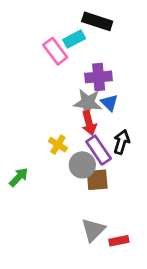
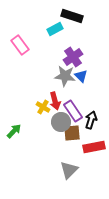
pink rectangle: (55, 51) -> (20, 45), moved
purple cross: (99, 77) -> (73, 57), turned -30
red arrow: (89, 123) -> (55, 101), moved
black arrow: (122, 142) -> (91, 120), moved
red rectangle: (119, 241) -> (94, 147), moved, size x1.5

